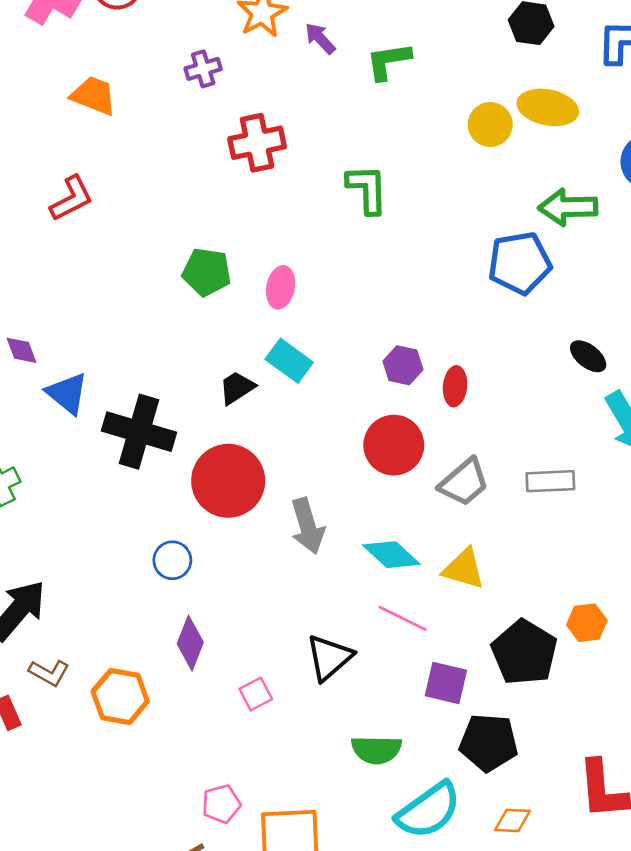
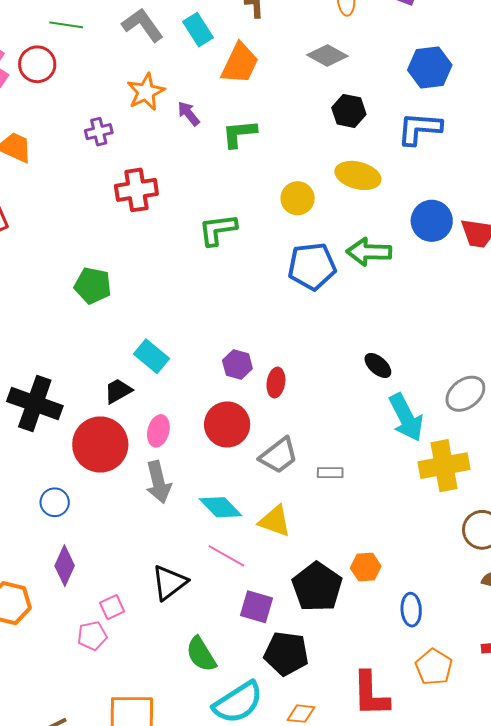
yellow circle: (490, 125) -> (298, 198), moved
green L-shape: (367, 189) -> (218, 230), turned -99
blue pentagon: (520, 263) -> (312, 266), moved
pink ellipse: (281, 287) -> (158, 431), moved
black trapezoid: (237, 388) -> (118, 391), moved
gray rectangle: (550, 481) -> (330, 473), moved, size x0.7
green semicircle: (376, 750) -> (201, 654), turned 54
pink pentagon: (221, 804) -> (92, 636), moved

